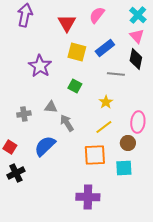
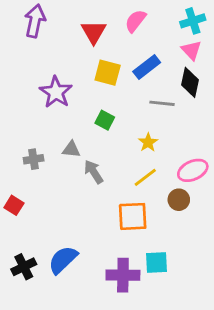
cyan cross: (138, 15) -> (193, 21), turned 30
pink ellipse: (138, 122) -> (193, 170), turned 60
blue semicircle: (45, 146) -> (63, 260), moved
cyan square: (124, 168) -> (156, 263), moved
black cross: (16, 173) -> (24, 267), moved

